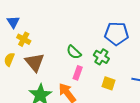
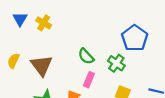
blue pentagon: (117, 34) -> (135, 38), turned 30
yellow cross: (24, 39) -> (44, 23), moved

